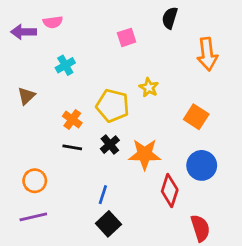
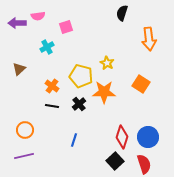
pink square: (127, 37) -> (66, 27), moved
orange star: (145, 154) -> (104, 92), moved
blue circle: (202, 165) -> (148, 137), moved
black square: (108, 224) -> (115, 161), moved

